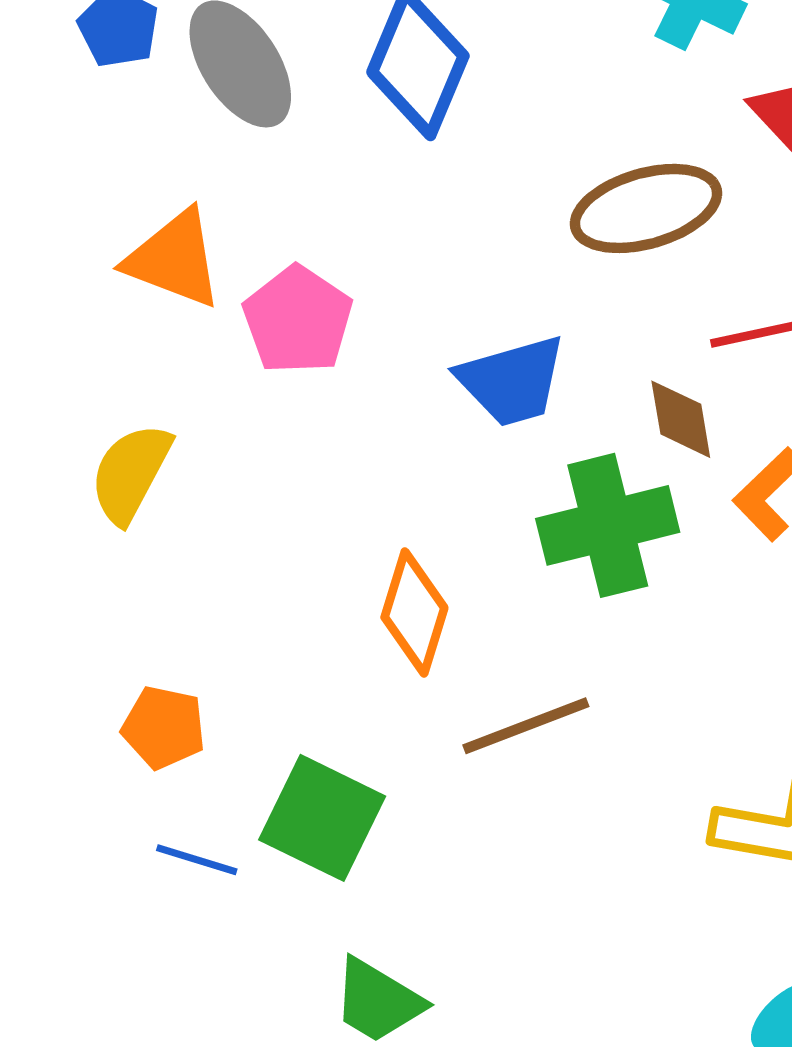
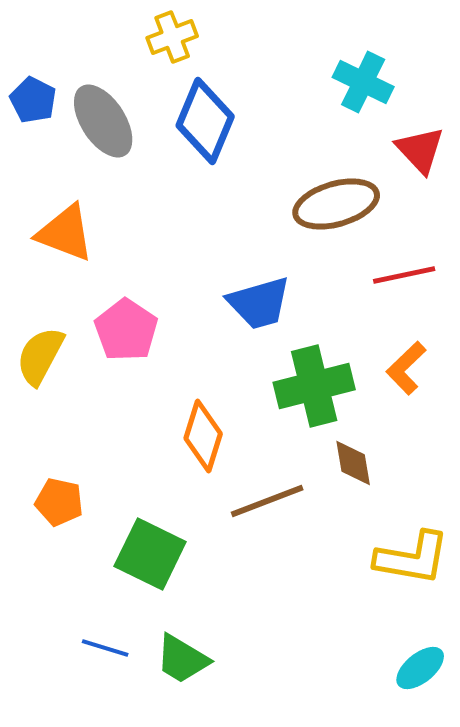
pink pentagon: (298, 320) -> (126, 330), moved
brown diamond: (681, 419) -> (353, 463), moved
blue line: (197, 860) -> (105, 648), moved

